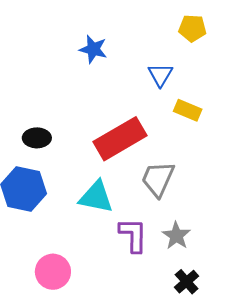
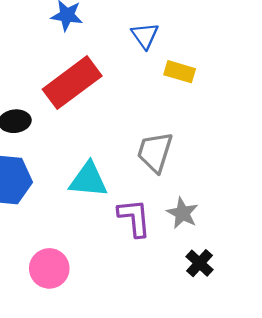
red rectangle: (120, 139) -> (72, 83), moved

